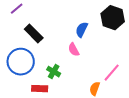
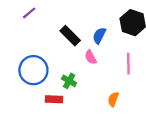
black rectangle: (34, 34) -> (70, 36), moved
pink line: (112, 73) -> (128, 64), moved, turned -42

